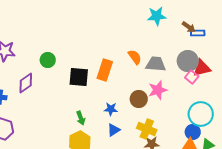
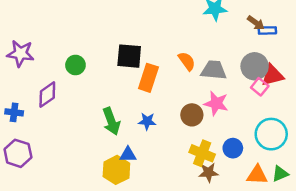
black square: (79, 77) -> (129, 56), moved
pink star: (158, 90) -> (216, 103), turned 30
blue star: (111, 109) -> (147, 121), moved
green arrow: (81, 118) -> (111, 121), moved, size x1.5
blue triangle: (114, 130) -> (128, 155), moved, turned 32
blue circle: (193, 132) -> (233, 148), moved

